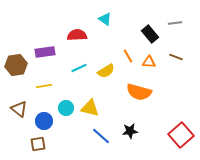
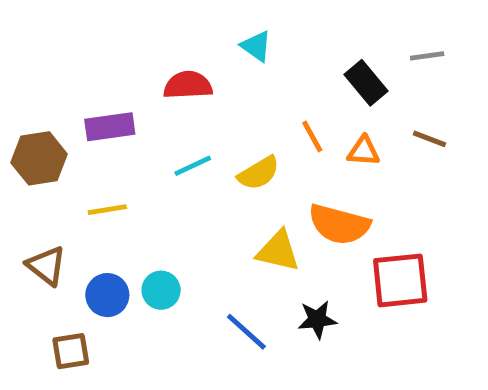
cyan circle: (66, 108) -> (161, 290), moved
yellow triangle: (90, 108) -> (278, 251), moved
red square: (181, 135) -> (400, 280), moved, turned 35
brown square: (38, 144) -> (71, 351), moved

